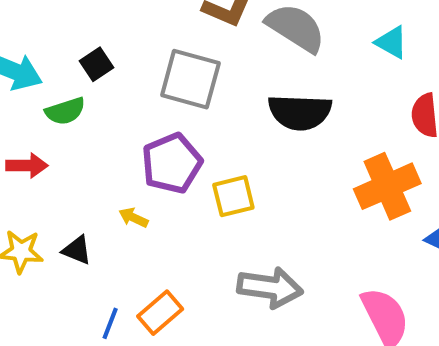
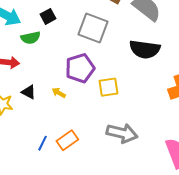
black triangle: (77, 250) -> (29, 92), moved

